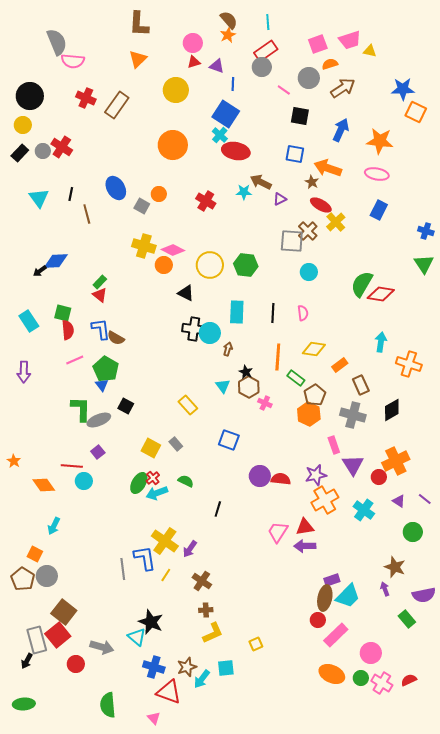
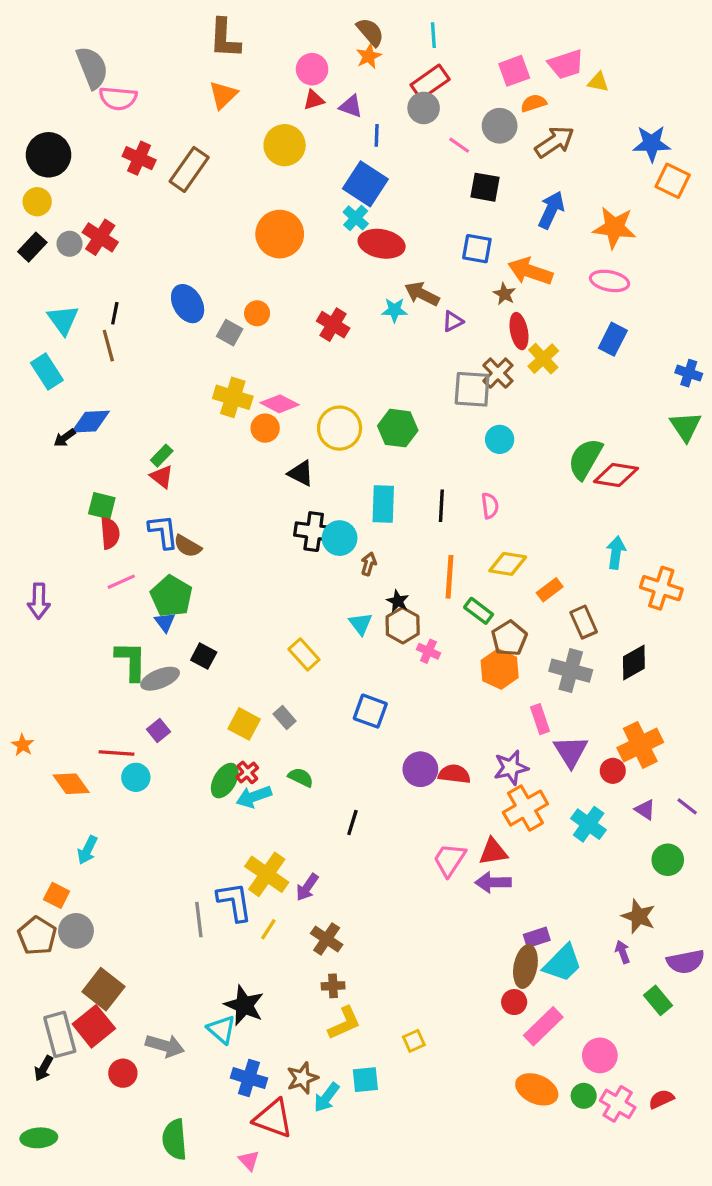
red ellipse: (321, 205) -> (519, 331), turned 50
brown line: (87, 214) -> (108, 346), moved
cyan rectangle: (29, 321) -> (47, 371), moved

